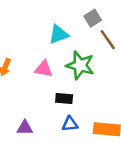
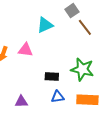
green star: (80, 65) -> (82, 69), moved
pink triangle: (44, 69) -> (25, 50), moved

